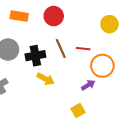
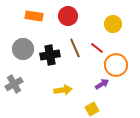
yellow circle: (109, 24) -> (113, 24), moved
red line: (83, 49) -> (97, 48), turned 32
yellow arrow: (46, 79) -> (63, 90), moved, turned -36

